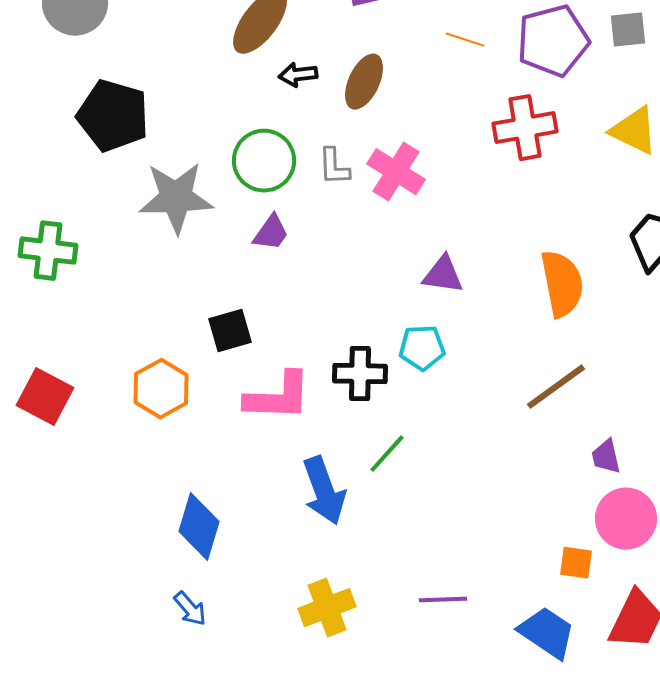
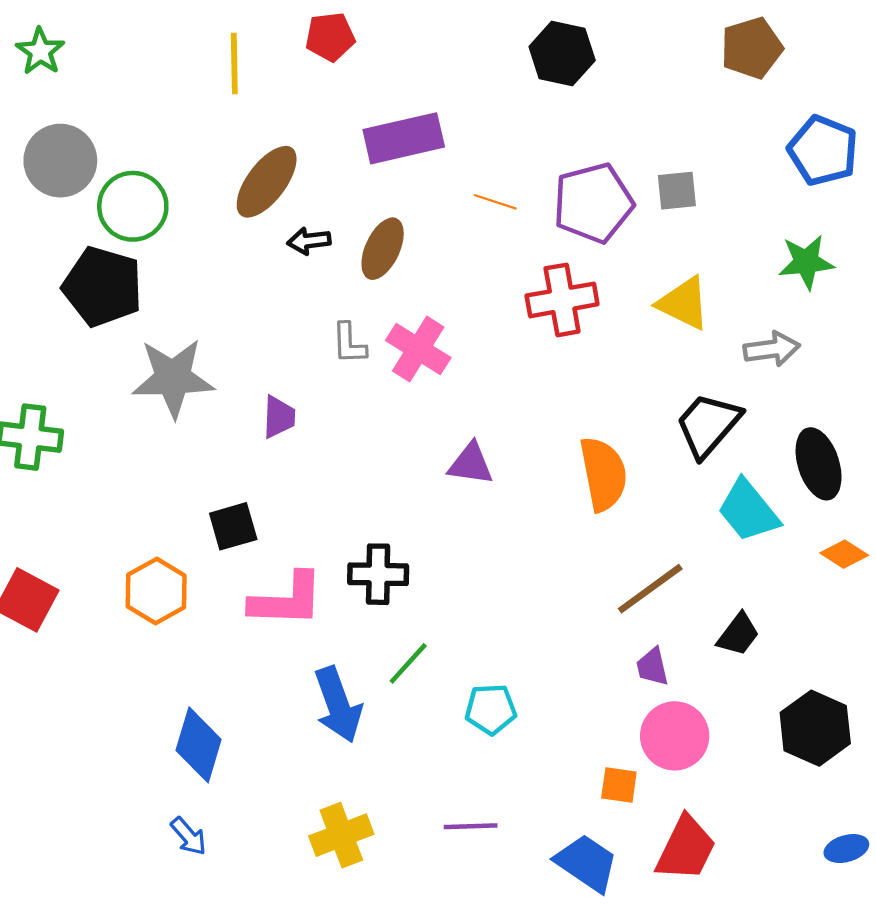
green circle: (264, 161) -> (133, 206), moved
purple trapezoid: (271, 233) -> (279, 417), turned -33
cyan pentagon: (422, 348) -> (491, 709), moved
brown line: (556, 387) -> (650, 589), moved

